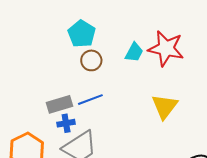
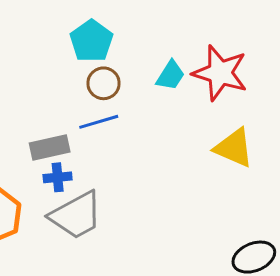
blue line: (90, 100) -> (99, 122), moved
yellow triangle: (165, 106) -> (234, 148), moved, turned -48

